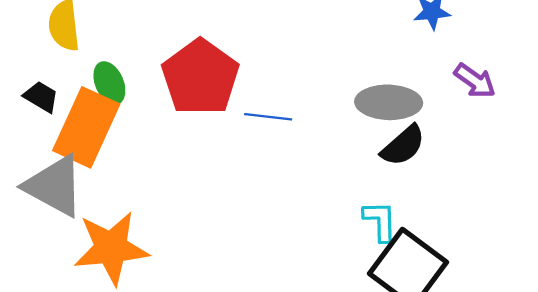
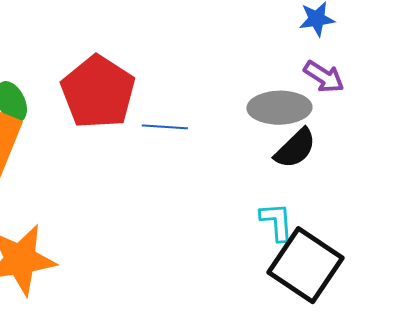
purple arrow: (475, 81) -> (324, 77), moved

